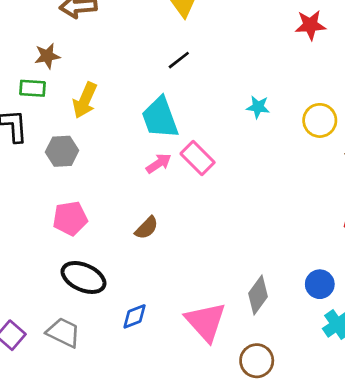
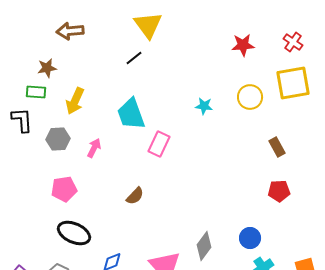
black line: (179, 60) -> (134, 58), moved
yellow circle: (320, 120) -> (250, 97), moved
pink rectangle: (198, 158) -> (159, 144), turned 70
pink arrow: (159, 163) -> (94, 148), moved, turned -30
brown semicircle: (147, 228) -> (135, 196), moved

